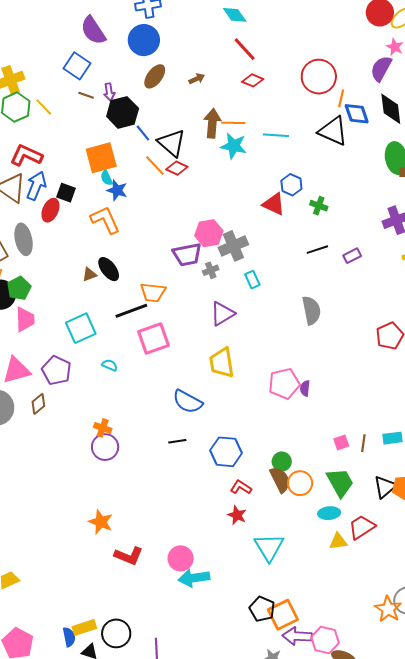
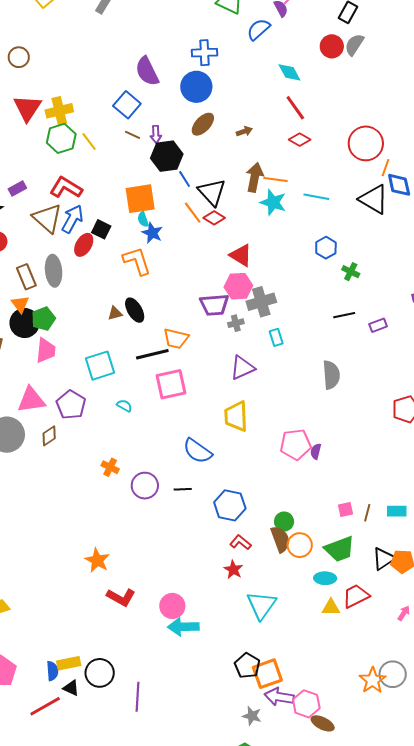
red triangle: (274, 204) -> (241, 255), moved
purple circle: (105, 447) -> (145, 486), moved
green trapezoid: (340, 482) -> (340, 549), turned 92

